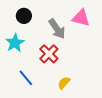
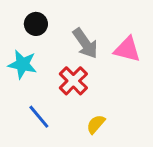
pink triangle: (81, 18) -> (127, 49), moved
cyan star: (15, 43) -> (22, 64), turned -30

